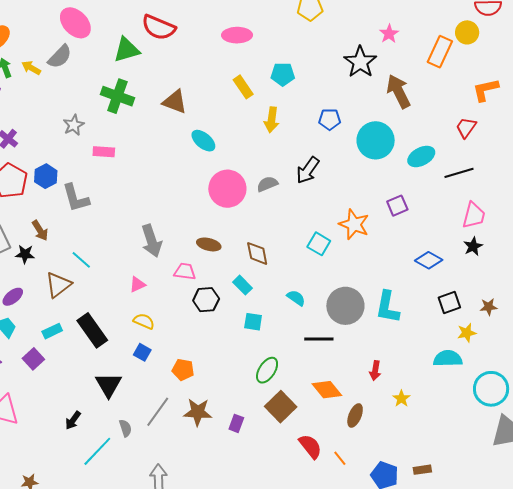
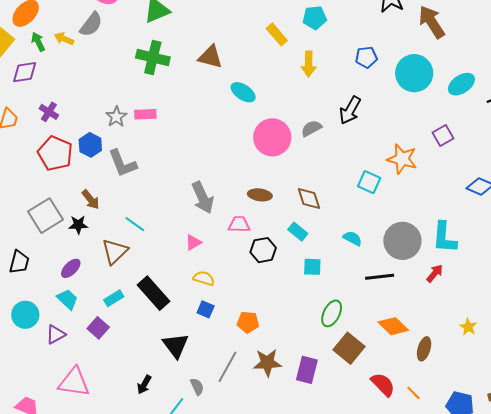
gray star: (74, 125) -> (116, 117), moved
red arrow: (375, 371) -> (435, 273), moved, turned -144
purple rectangle: (236, 423) -> (307, 370), size x1.5

